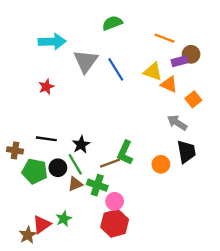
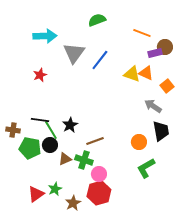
blue line: (116, 69) -> (100, 60), turned 70
yellow triangle: (153, 72) -> (132, 74), moved
green L-shape: (125, 153) -> (146, 168), moved, turned 35
green line: (75, 164) -> (51, 130), moved
brown star: (28, 235) -> (73, 203), moved

